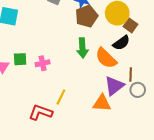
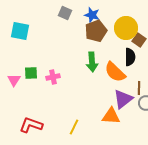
black semicircle: (121, 43) -> (130, 57), turned -54
yellow line: (61, 97) -> (74, 127), moved
red L-shape: (41, 112) -> (31, 125), moved

